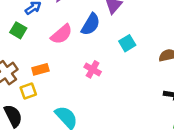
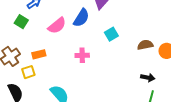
pink cross: (93, 69) -> (82, 55), turned -32

